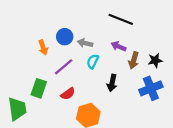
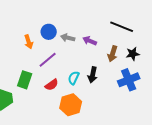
black line: (121, 19) -> (122, 27), moved
purple arrow: (119, 46) -> (90, 41), moved
cyan semicircle: (93, 61) -> (74, 78), moved

